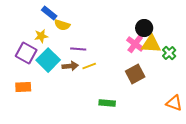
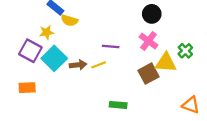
black circle: (144, 28) -> (152, 14), moved
yellow triangle: (151, 44) -> (166, 63), moved
purple line: (78, 49) -> (111, 46), moved

